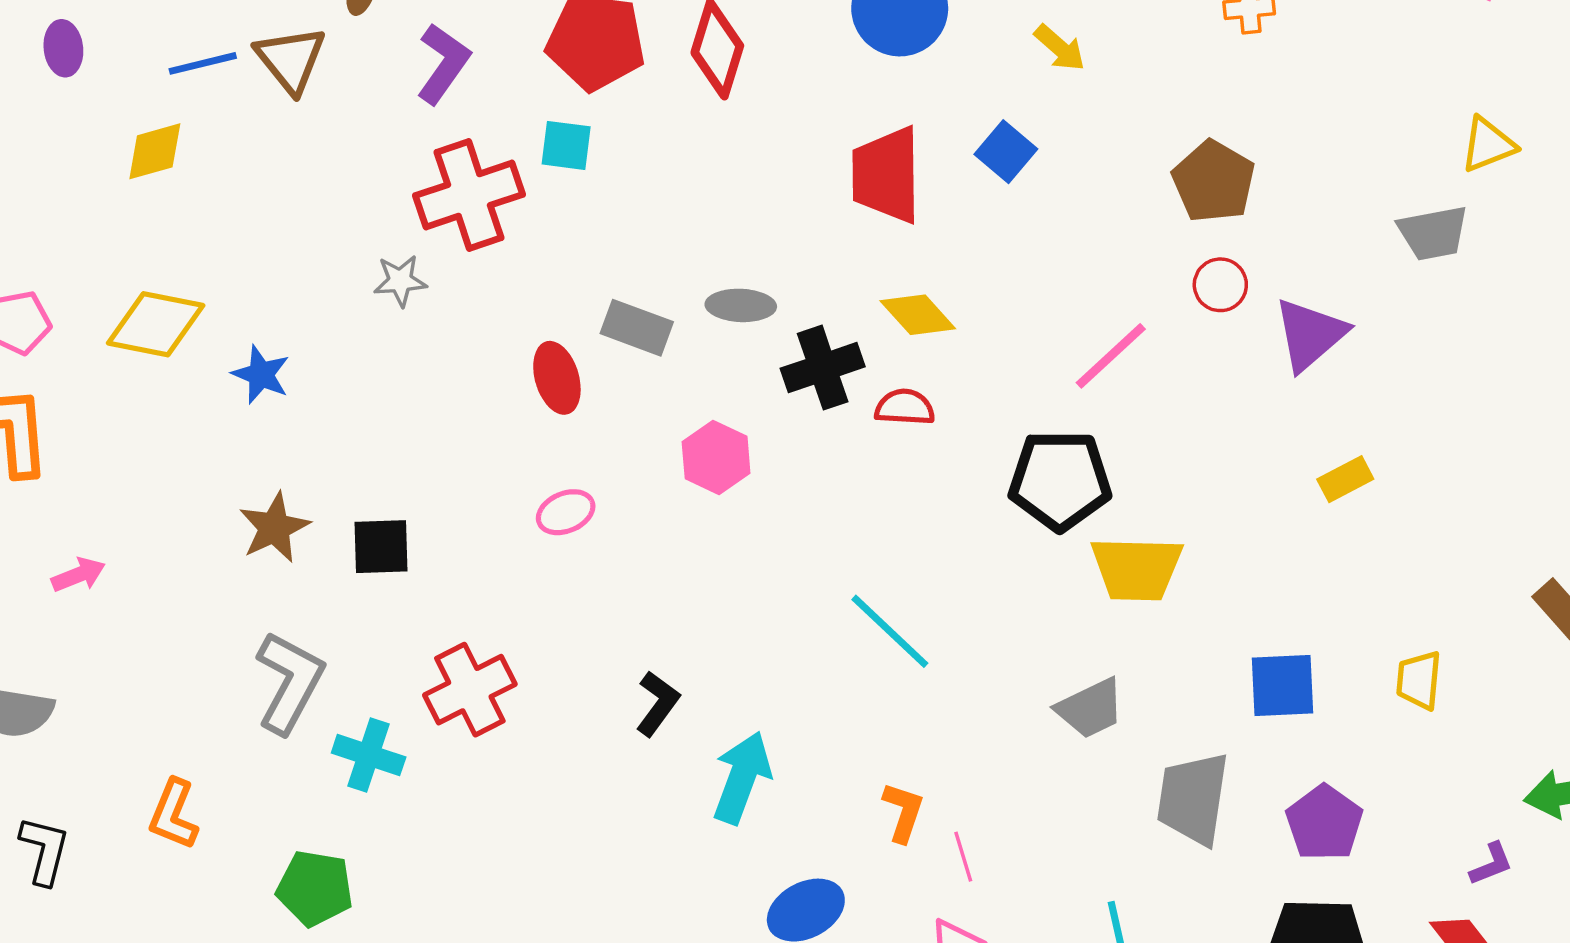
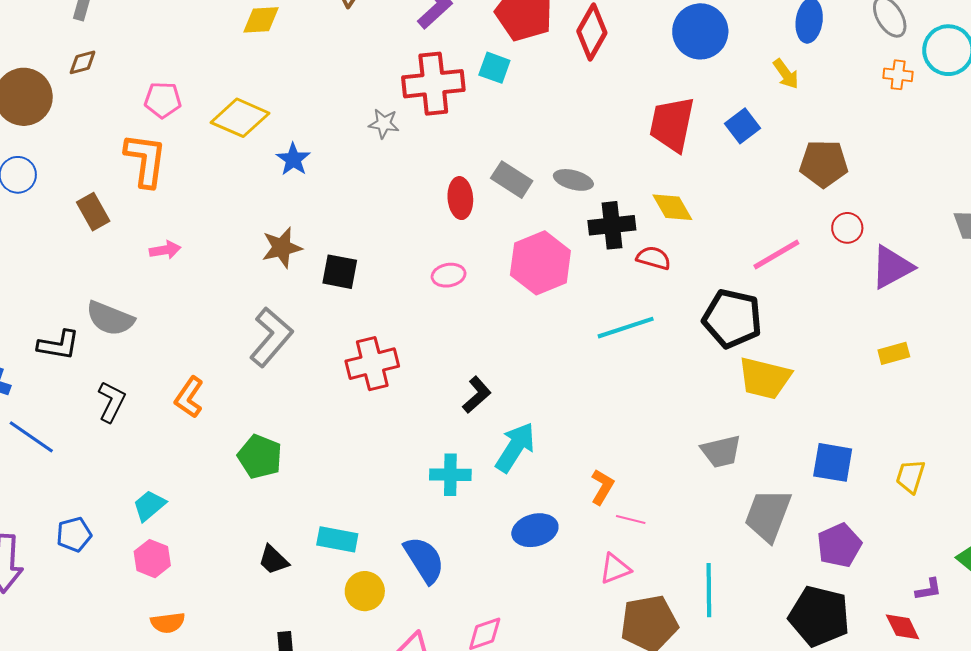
brown pentagon: (1214, 181) -> (824, 164), moved, turned 30
pink hexagon: (716, 458) -> (540, 263), size x1.5
cyan line: (890, 631) -> (626, 328), moved, turned -74
cyan cross: (369, 755) -> (450, 475), moved, turned -30
pink line: (963, 857) -> (631, 520), turned -72

